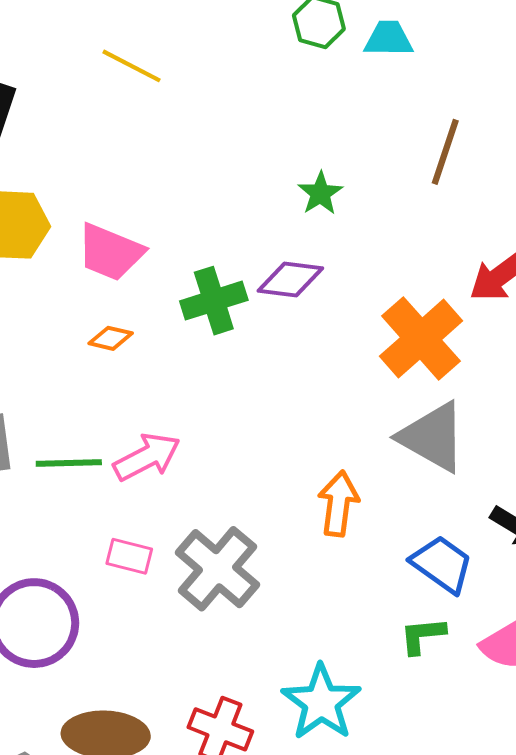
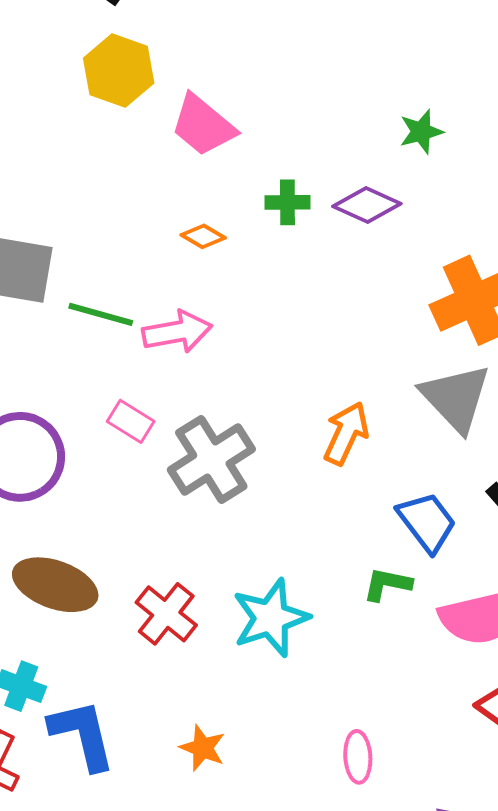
green cross: (214, 301) -> (287, 202), size x0.7
orange diamond: (111, 338) -> (203, 236), moved

